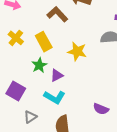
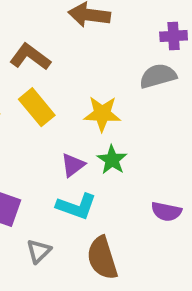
brown L-shape: (57, 14) -> (30, 57), moved
green star: (39, 65) -> (112, 160), moved

